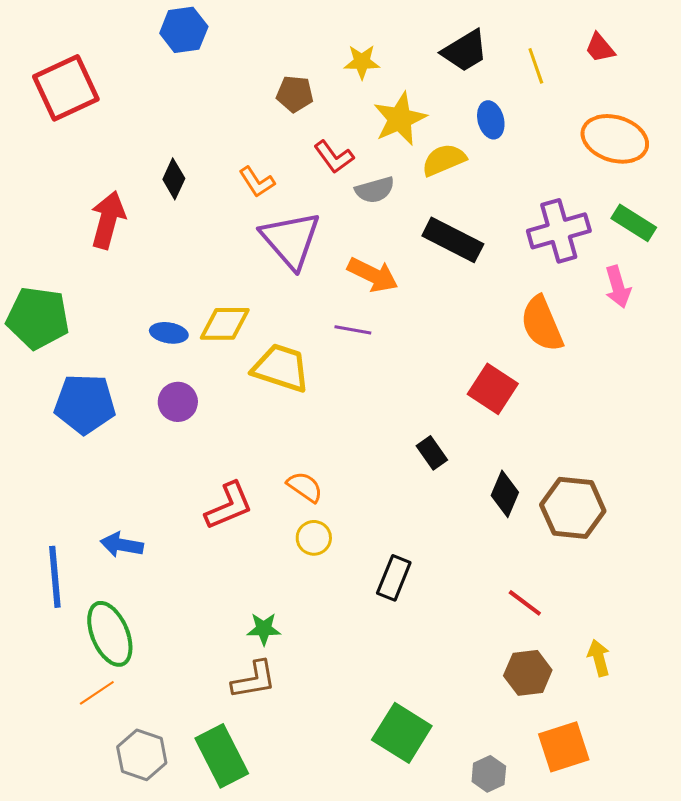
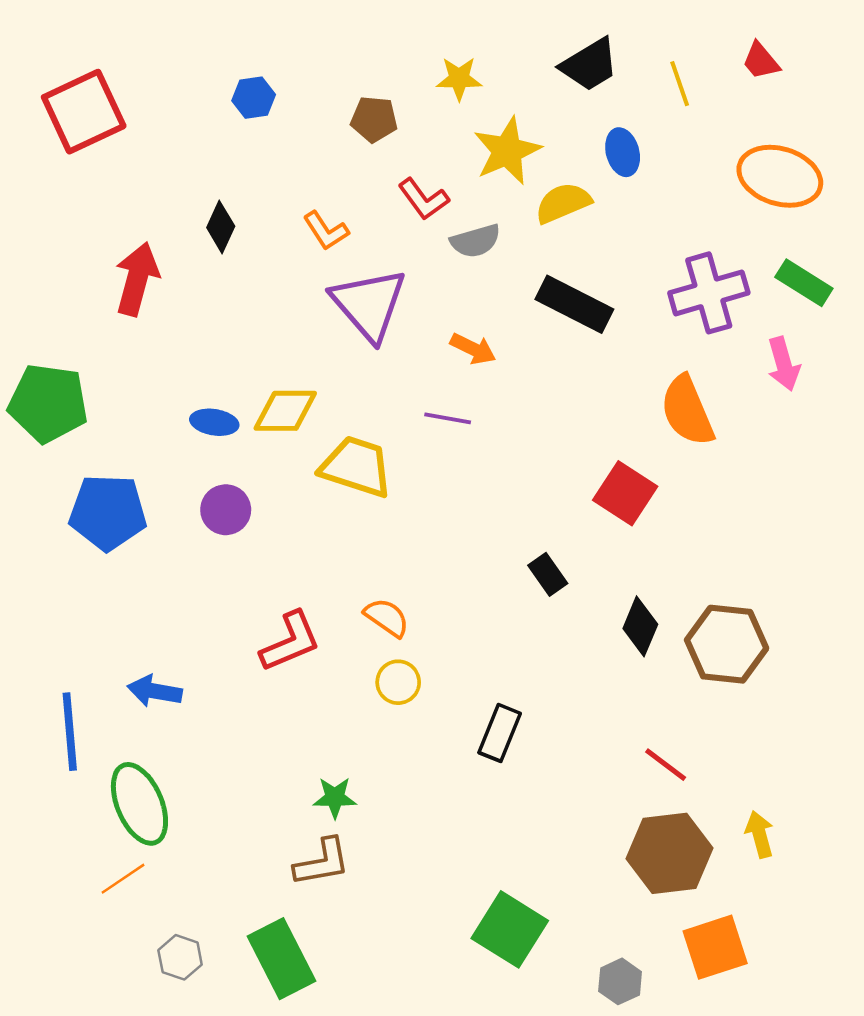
blue hexagon: (184, 30) -> (254, 98), moved, size x0.7
orange arrow: (373, 275) -> (473, 349), size x0.7
brown hexagon: (528, 673) -> (670, 853), size x1.4
gray hexagon: (142, 755) -> (180, 957), size x0.7

